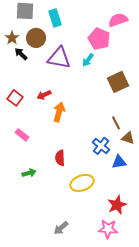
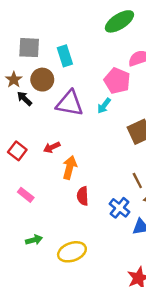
red semicircle: (60, 158) -> (83, 196), moved
yellow ellipse: (82, 183) -> (72, 252), moved

